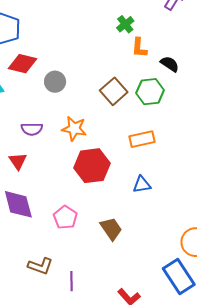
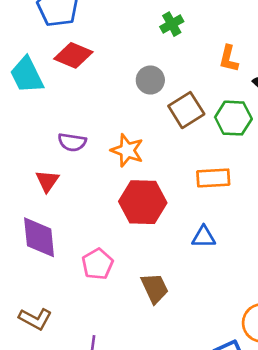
green cross: (125, 24) -> (172, 24), moved
gray circle: (55, 82) -> (150, 80), moved
brown L-shape: (40, 266) -> (35, 319), moved

